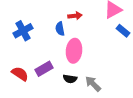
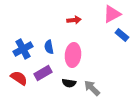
blue semicircle: (60, 29) -> (49, 47), moved
blue cross: (23, 31) -> (23, 49), moved

